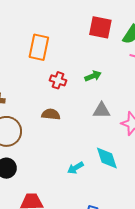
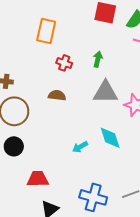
green arrow: (93, 76) -> (98, 59), turned -56
gray triangle: (102, 110) -> (106, 92), size x1.5

